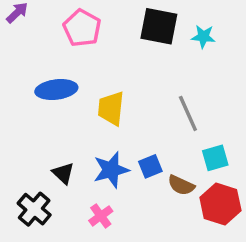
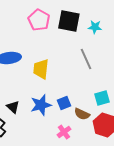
pink pentagon: (82, 28) -> (39, 20), moved
gray line: (188, 113) -> (86, 59), moved
pink cross: (101, 216) -> (64, 132), moved

